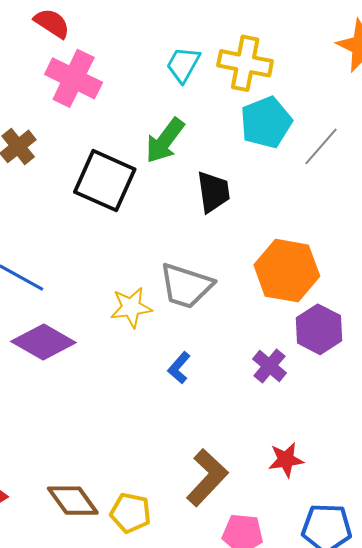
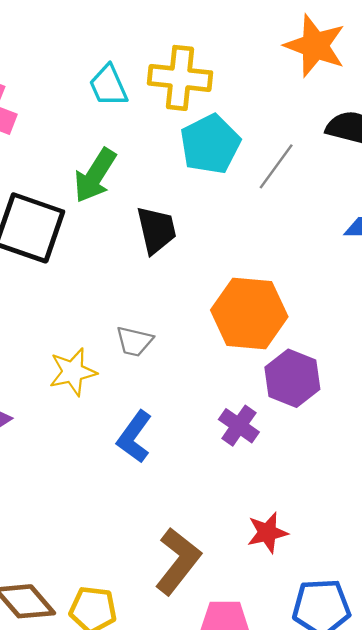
cyan trapezoid: (183, 65) -> (108, 86), turned -48
gray trapezoid: (186, 286) -> (134, 341), size x0.6
blue L-shape: (179, 368) -> (134, 437), size x1.4

